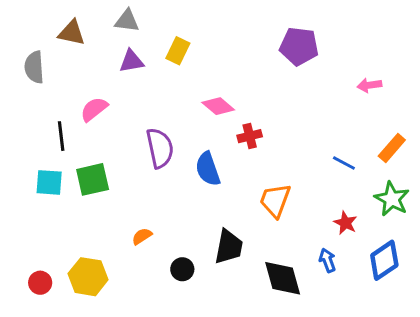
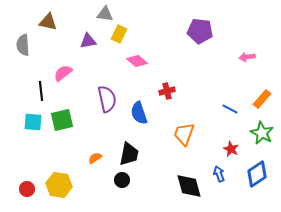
gray triangle: (127, 21) -> (105, 14), moved
pink diamond: (218, 106) -> (137, 61), moved
black trapezoid: (229, 247) -> (129, 154), moved

